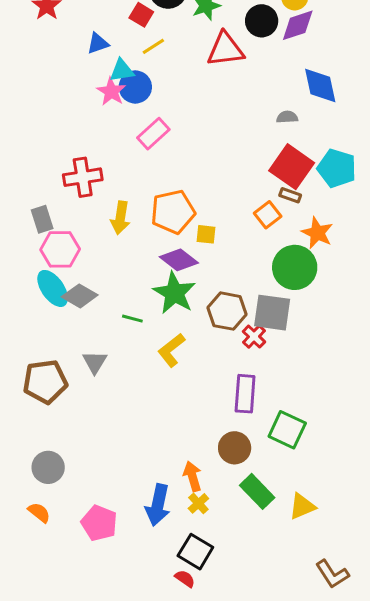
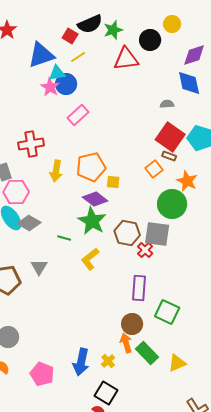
purple diamond: (298, 25) -> (194, 55), moved
blue triangle: (98, 43) -> (41, 55), size x1.8
orange arrow: (192, 476) -> (126, 343), moved

